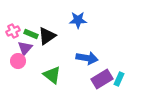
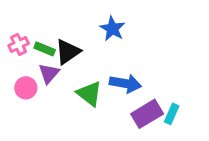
blue star: (78, 20) -> (112, 29), turned 30
purple triangle: (25, 48) -> (49, 73), moved
green triangle: (52, 75) -> (89, 94), moved

